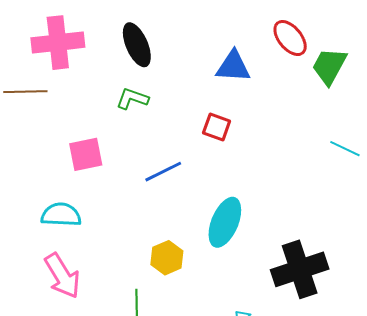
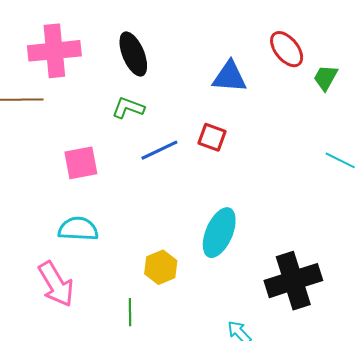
green trapezoid: (329, 66) -> (325, 78), size x0.7
blue line: (163, 172) -> (159, 150), moved
cyan semicircle: (61, 215) -> (78, 229), moved

